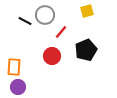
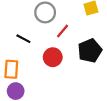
black line: (25, 21) -> (23, 39), moved

